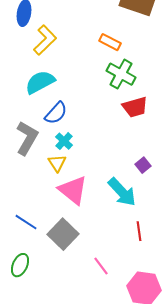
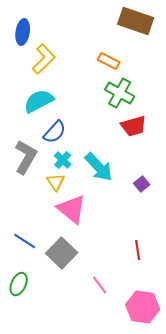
cyan arrow: (122, 192) -> (99, 167), moved

